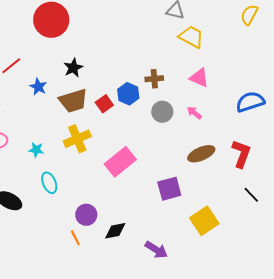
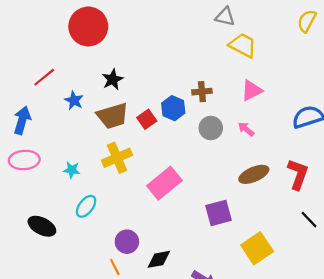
pink triangle: (199, 78) -> (252, 90), turned -50
cyan ellipse: (49, 183) -> (86, 206), turned 60

